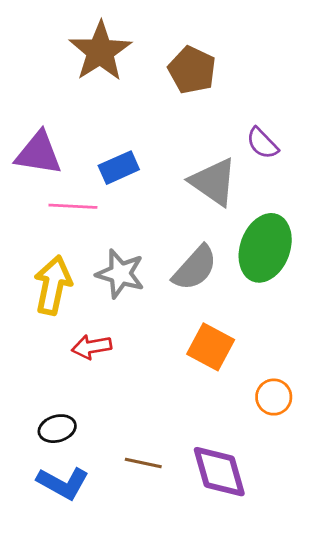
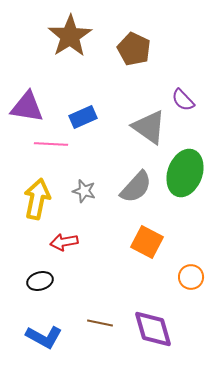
gray star: (120, 274) -> (84, 191), size x0.7
black ellipse: (57, 429) -> (40, 281), moved

